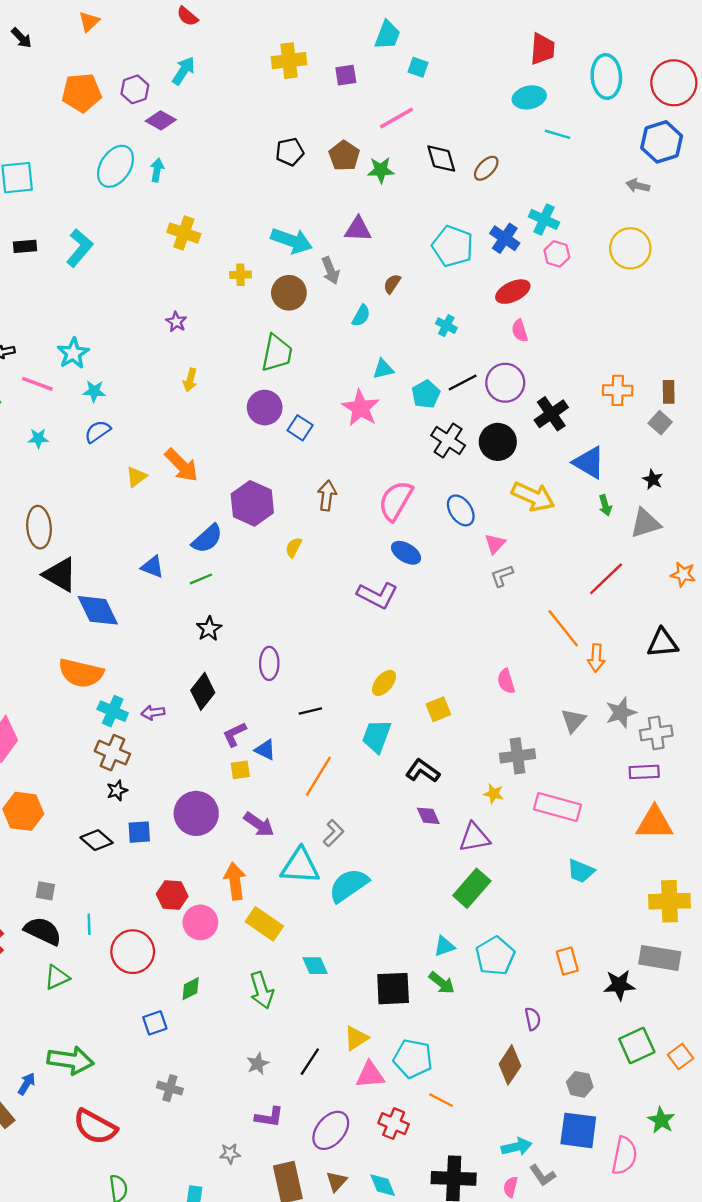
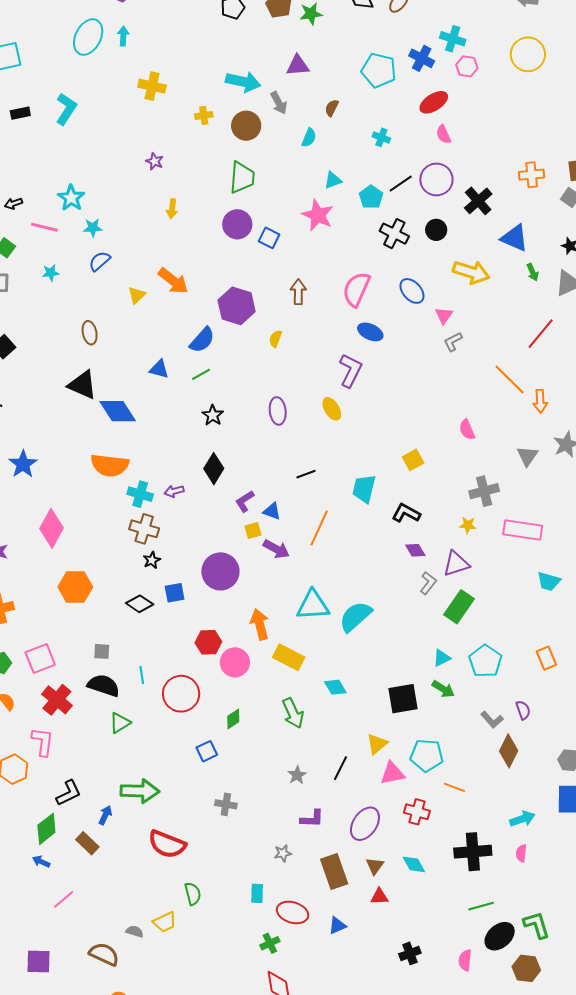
black circle: (498, 442) -> (436, 230), size x0.7
brown ellipse: (39, 527) -> (90, 333), moved, size x0.7
purple L-shape: (377, 595) -> (351, 370), turned -84
purple ellipse: (269, 663) -> (278, 411), moved
yellow ellipse: (384, 683) -> (332, 409), moved, turned -65
purple arrow: (259, 824) -> (276, 549), moved
gray L-shape: (333, 833) -> (428, 583), moved
gray L-shape: (543, 1175) -> (492, 720), moved

